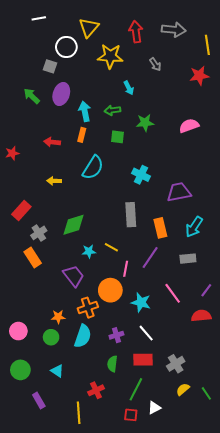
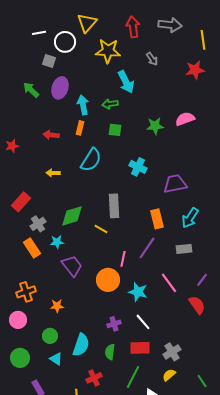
white line: (39, 18) -> (39, 33), moved
cyan arrow: (129, 88) -> (126, 82), size x1.6
green star: (145, 123) -> (155, 126), moved
gray rectangle: (131, 215) -> (114, 206), moved
yellow line: (111, 247) -> (101, 229), moved
cyan star: (89, 251) -> (57, 242), moved
orange cross: (88, 308) -> (26, 292), moved
red semicircle: (201, 316) -> (197, 305), turned 60
cyan semicircle: (83, 336) -> (81, 345), moved
green circle: (51, 337) -> (50, 336), moved
yellow semicircle: (183, 389) -> (169, 375), moved

